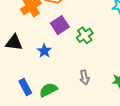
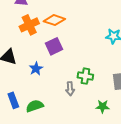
green cross: (85, 35) -> (85, 76), moved, turned 35
gray arrow: (84, 77) -> (70, 89), moved

